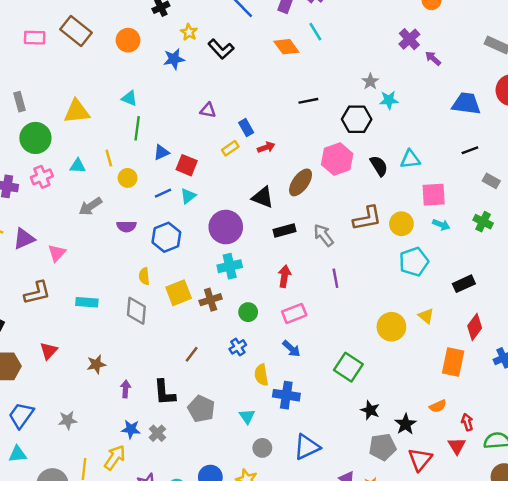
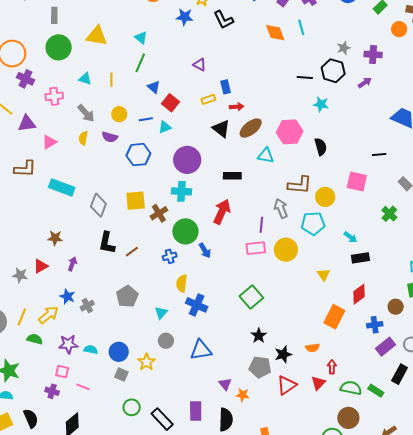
purple cross: (409, 39) -> (373, 54), turned 30
purple arrow: (433, 58) -> (365, 83), moved, turned 88
gray star: (370, 81) -> (344, 48), moved
cyan star: (389, 100) -> (321, 104), moved
black line: (308, 101) -> (305, 78), moved
black hexagon: (357, 119) -> (333, 71), moved
black line: (470, 150) -> (379, 155), moved
blue triangle: (161, 152) -> (154, 87), turned 48
cyan triangle: (410, 159) -> (266, 156), moved
pink cross: (42, 177) -> (54, 96), moved
yellow circle: (128, 178) -> (119, 114), moved
brown ellipse: (301, 182) -> (251, 128), moved
black triangle: (263, 197) -> (221, 129), moved
gray arrow: (90, 206) -> (86, 113), turned -114
cyan arrow: (441, 225) -> (350, 237), moved
gray arrow: (324, 235) -> (281, 208), moved
cyan pentagon: (414, 262) -> (313, 223), moved
yellow semicircle: (144, 276) -> (83, 138), moved
red arrow: (284, 276) -> (222, 212), size x1.4
brown cross: (211, 300) -> (159, 213), turned -30
cyan rectangle: (87, 302) -> (62, 187), size x1.4
green circle: (248, 312) -> (185, 231), size x1.6
pink rectangle: (294, 313) -> (256, 248), moved
yellow circle: (391, 327) -> (286, 250), moved
blue arrow: (291, 349) -> (205, 251), moved
red triangle: (49, 351) -> (41, 266), moved
black L-shape: (164, 393) -> (107, 243), moved

